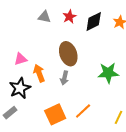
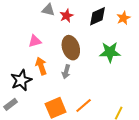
red star: (69, 17) -> (66, 16), moved
pink triangle: (20, 59) -> (35, 41), moved
green star: (108, 73) -> (110, 52), moved

